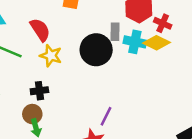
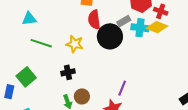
red semicircle: (40, 30) -> (94, 20), moved, turned -150
gray rectangle: (115, 32) -> (124, 21), turned 64
brown circle: (32, 114) -> (82, 96), moved

